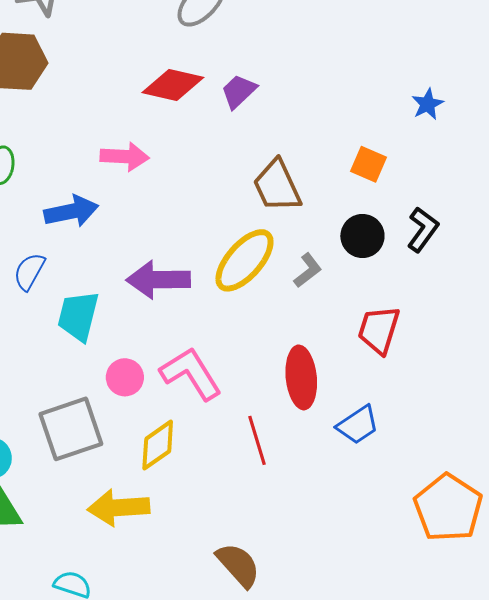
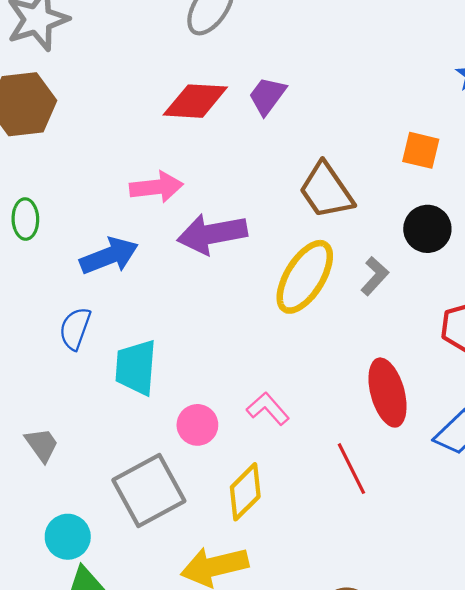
purple arrow: (158, 280) -> (212, 234), moved
pink L-shape: (191, 374) -> (268, 409), size x0.6

